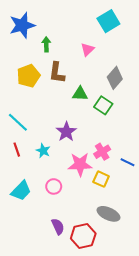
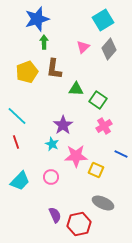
blue star: (22, 25) -> (37, 19), moved
gray diamond: (115, 78) -> (109, 49), moved
cyan star: (43, 151) -> (52, 144), moved
pink cross: (102, 152) -> (104, 126), moved

